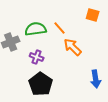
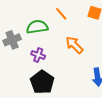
orange line: (60, 28) -> (61, 14), moved

